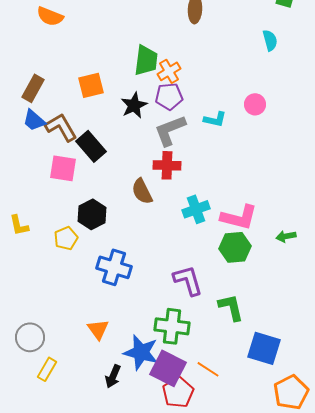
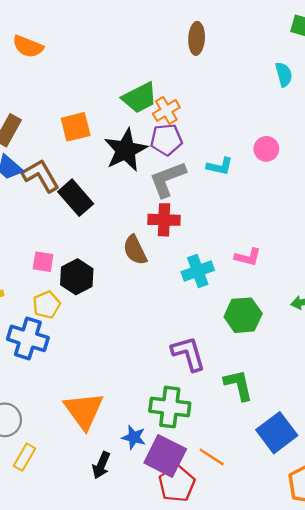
green trapezoid: (146, 60) -> (140, 98), turned 56
black star: (134, 105) -> (126, 150), size x1.4
pink square: (63, 168) -> (43, 262), moved, size x0.7
pink L-shape: (239, 217) -> (248, 257), moved, size x0.6
blue cross: (114, 267) -> (28, 338), moved
orange triangle: (98, 329) -> (84, 411), size x1.6
blue square: (264, 348) -> (277, 433), turned 36
blue star: (141, 352) -> (134, 437), size x0.6

